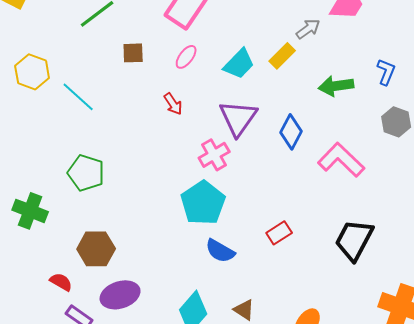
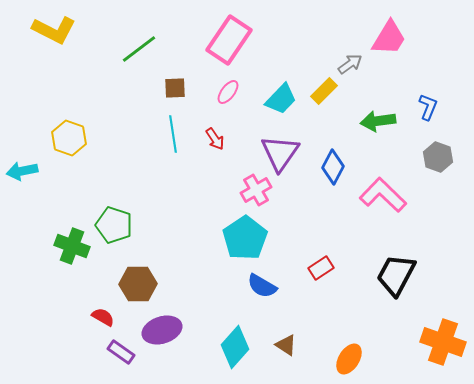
yellow hexagon: (32, 72) -> (69, 138), moved
cyan line: (78, 97) -> (173, 134), moved, turned 39
green pentagon: (86, 173) -> (114, 225), moved

